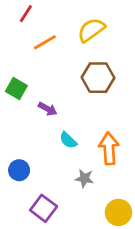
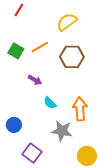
orange line: (45, 42) -> (40, 47), moved
green square: (16, 89) -> (16, 51), moved
gray star: (84, 178) -> (62, 131), size x1.5

